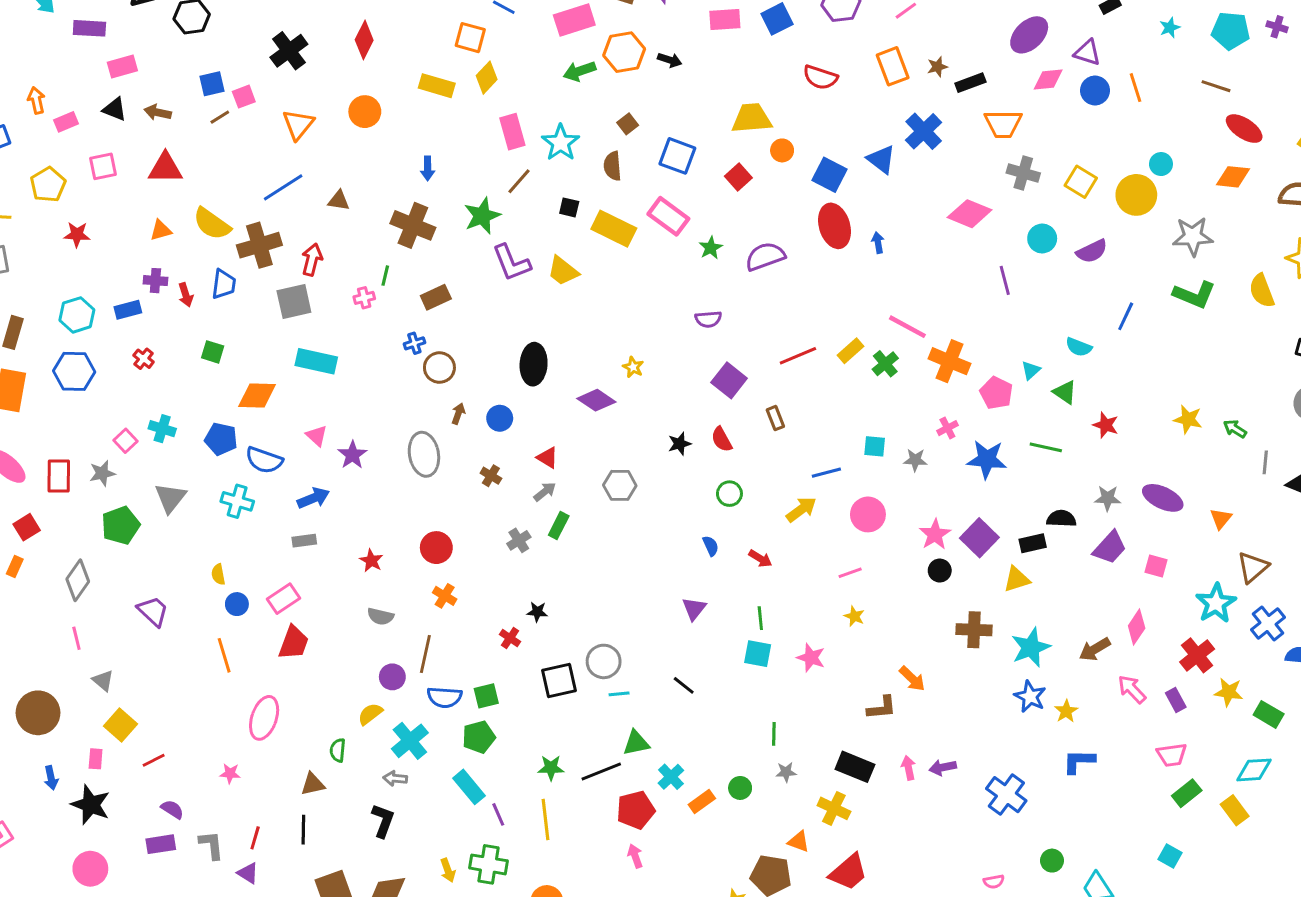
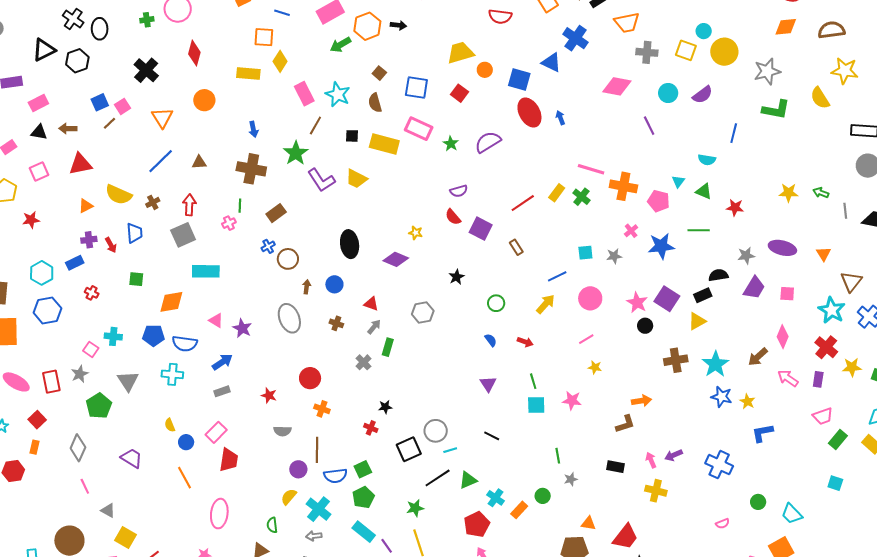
cyan circle: (1161, 164) -> (704, 31), moved
brown cross: (259, 245) -> (153, 202), size x0.5
red semicircle: (722, 439) -> (453, 217), moved
orange arrow: (912, 679) -> (641, 401), turned -42
purple rectangle: (1176, 700) -> (818, 379), turned 49
black rectangle: (855, 767) -> (616, 467), size x0.7
black line: (601, 772) -> (438, 478), moved
yellow cross: (834, 808) -> (656, 491), moved

